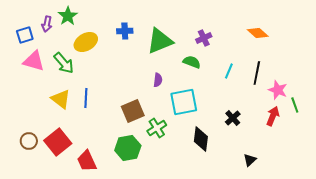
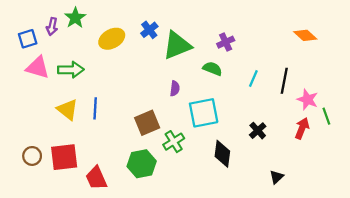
blue cross: (125, 31) -> (149, 30), moved, turned -35
orange diamond: (258, 33) -> (305, 35), moved
yellow ellipse: (86, 42) -> (112, 39), moved
green arrow: (64, 63) -> (71, 70), turned -50
red square: (58, 142) -> (64, 157), turned 32

